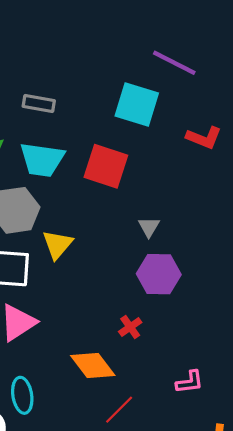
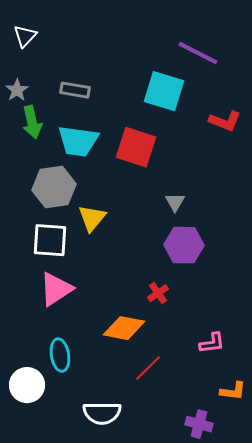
orange diamond: (93, 366) -> (124, 328), turned -42

